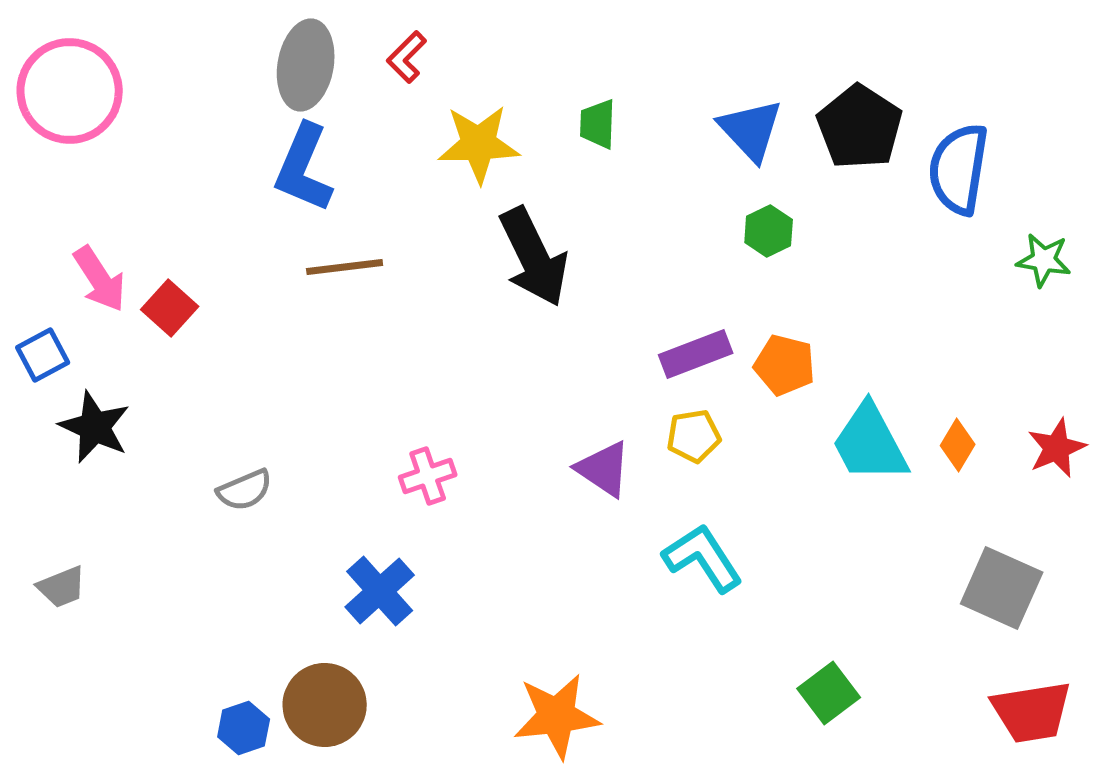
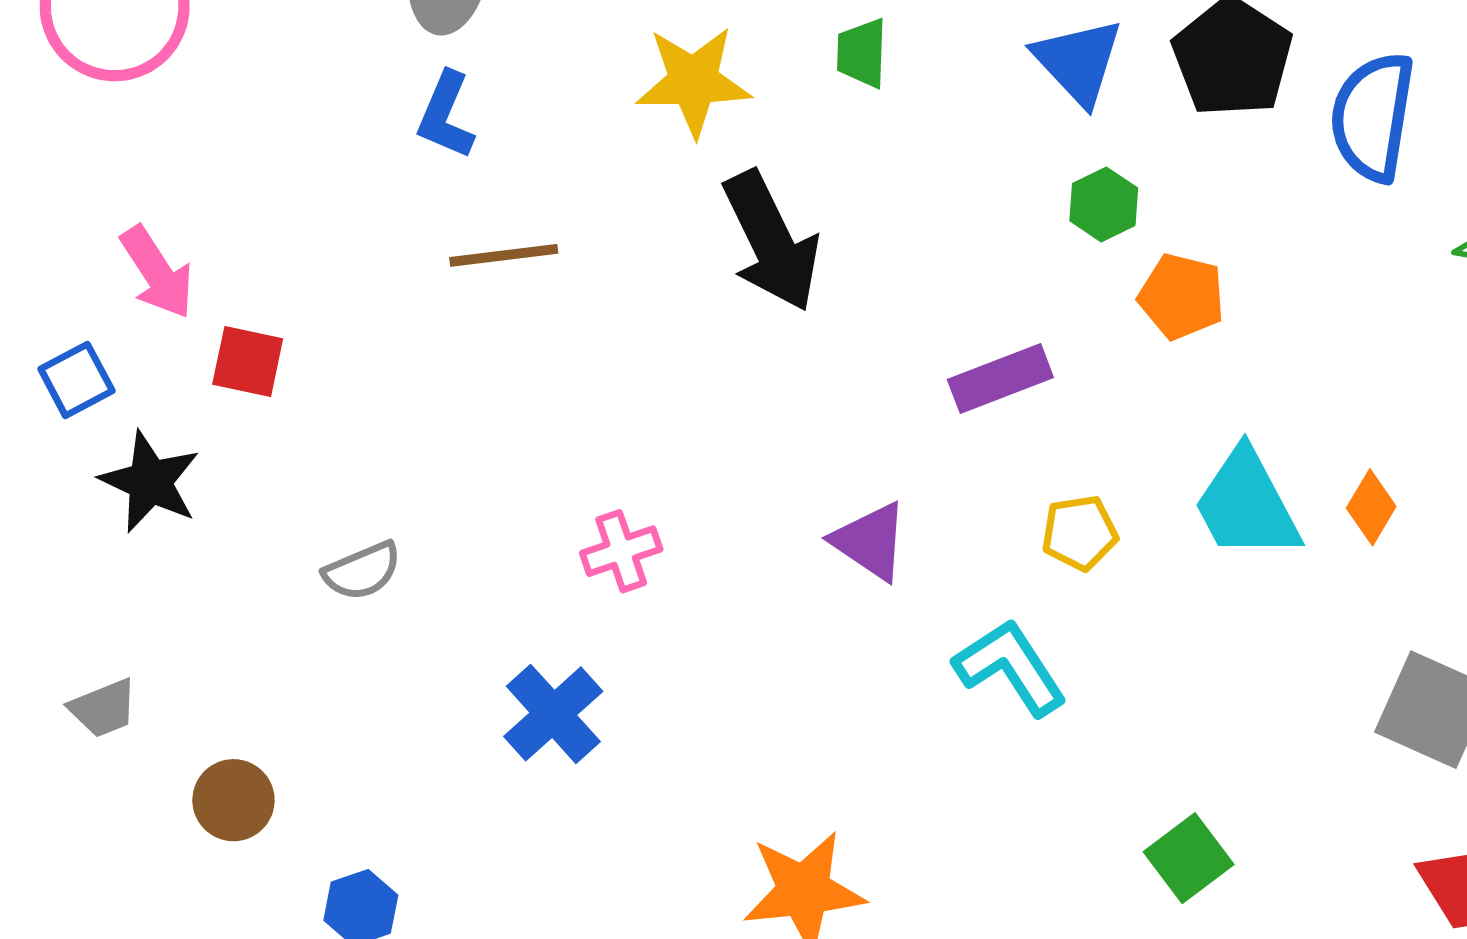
blue L-shape: (304, 168) -> (446, 115), size x0.7
red square: (170, 308) -> (248, 362), moved, turned -30
orange pentagon: (785, 365) -> (1182, 296), moved
yellow pentagon: (694, 436) -> (1080, 533), moved
brown circle: (325, 705) -> (233, 800), moved, size x0.7

